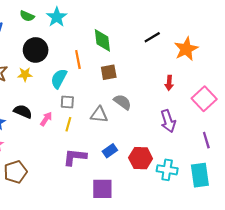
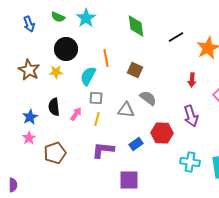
green diamond: (102, 40) -> (136, 26), moved
brown square: (109, 72) -> (135, 70), turned 35
black semicircle: (23, 111) -> (54, 107), turned -120
red hexagon: (141, 158) -> (162, 133), moved
brown pentagon: (15, 172) -> (55, 153), moved

